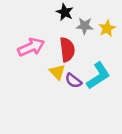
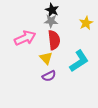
gray star: (85, 26) -> (51, 21), moved
purple semicircle: (73, 81) -> (49, 76), moved, turned -64

